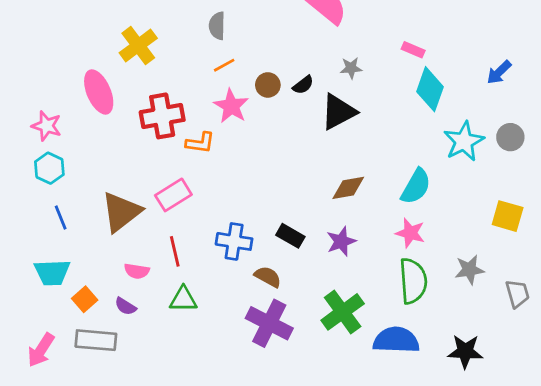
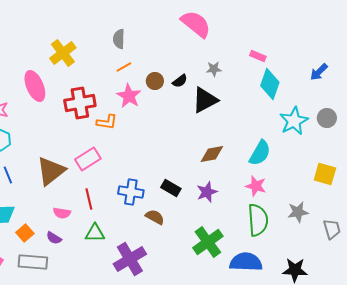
purple cross: (269, 323) -> (130, 259), moved, turned 32

